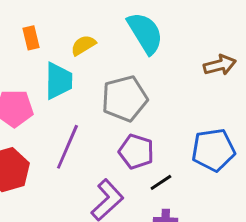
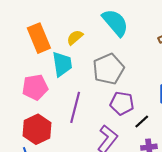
orange rectangle: (31, 38) -> (39, 38), size x1.8

